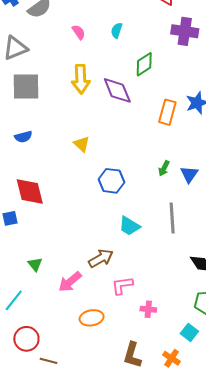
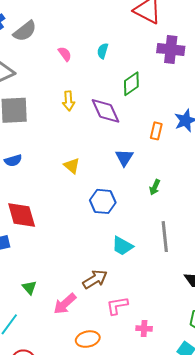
yellow arrow: (81, 79) -> (69, 101), size x0.7
orange rectangle: (167, 112) -> (156, 131), size x0.7
blue triangle: (189, 174) -> (124, 158), moved

